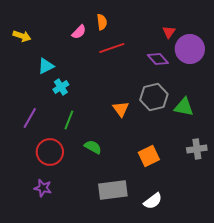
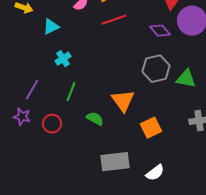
cyan triangle: (46, 66) -> (51, 27), moved
orange triangle: (121, 109) -> (123, 101), moved, size x1.4
red circle: (50, 152) -> (52, 124), size x0.7
purple star: (43, 188) -> (22, 117), moved

